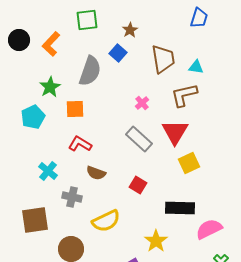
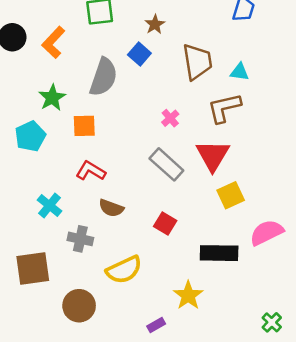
pink semicircle: (209, 229) -> (267, 232), moved

